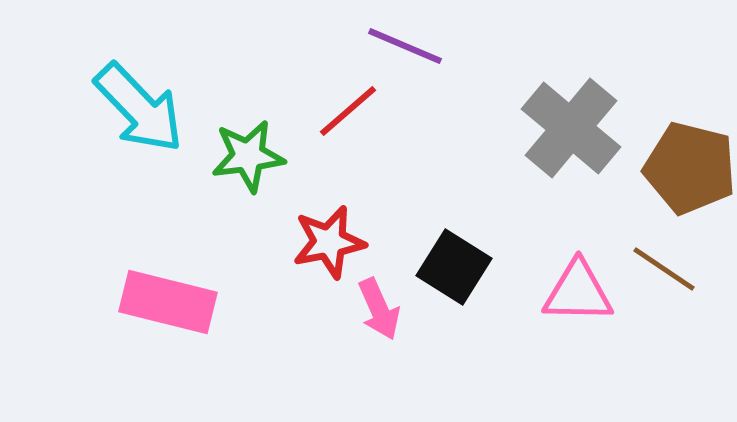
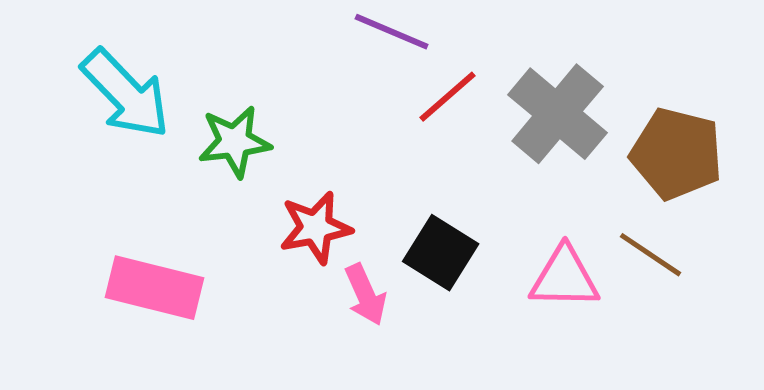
red line: (348, 111) -> (448, 97), moved

